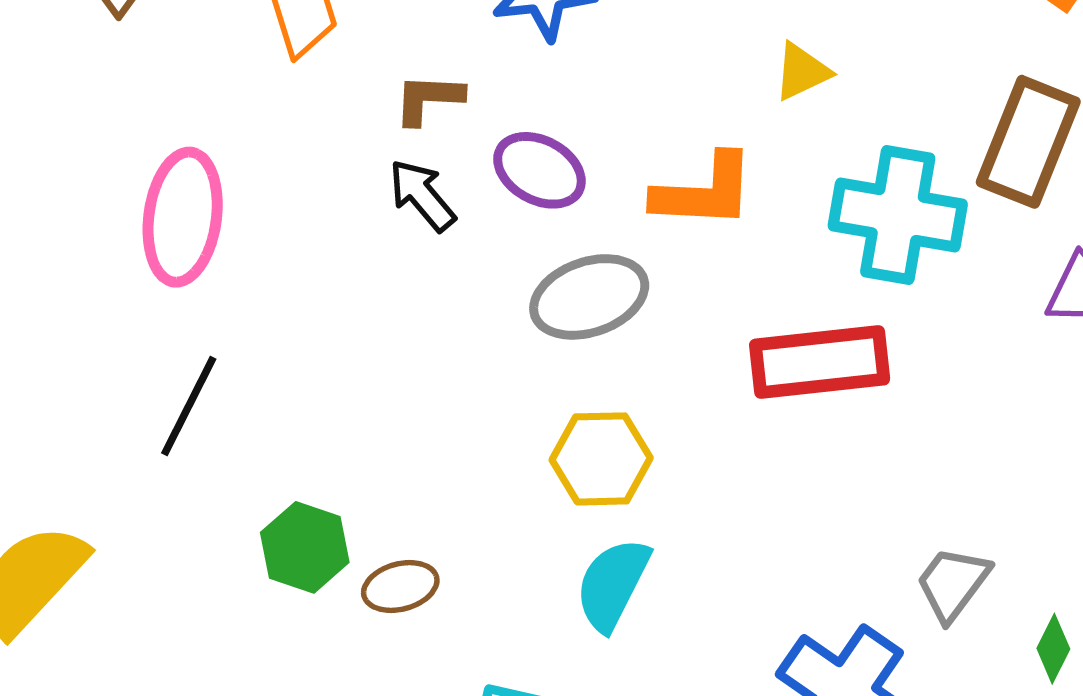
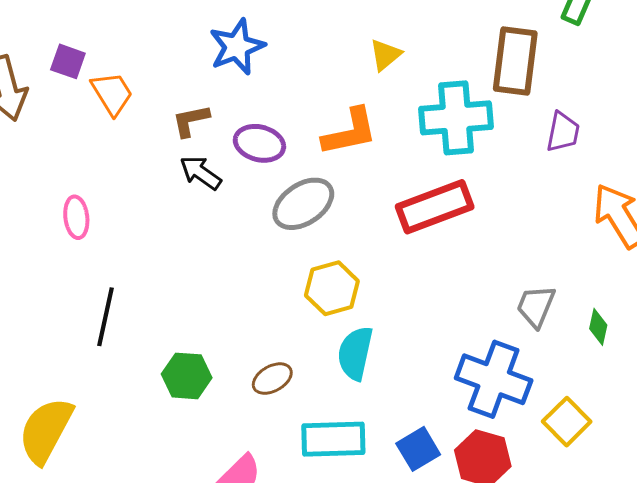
pink ellipse: (183, 217) -> (76, 217), size x0.6
brown ellipse: (400, 586) -> (272, 379), moved

